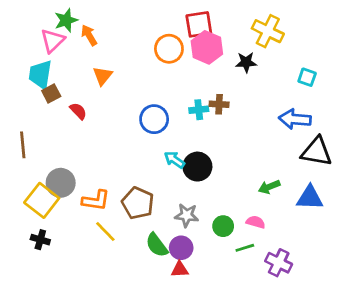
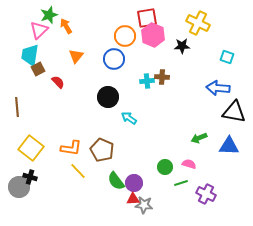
blue circle: (154, 119) -> (114, 59), moved
black circle: (197, 167) -> (108, 97), moved
gray circle: (61, 183) -> (19, 187), moved
gray star: (187, 215) -> (144, 205), moved

